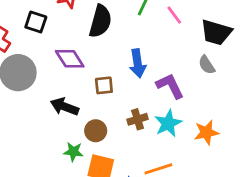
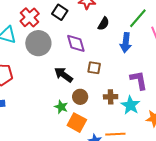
black semicircle: (100, 21) -> (104, 24), size x0.6
blue arrow: (138, 63) -> (126, 43), moved
cyan star: (168, 123) -> (130, 105), turned -30

